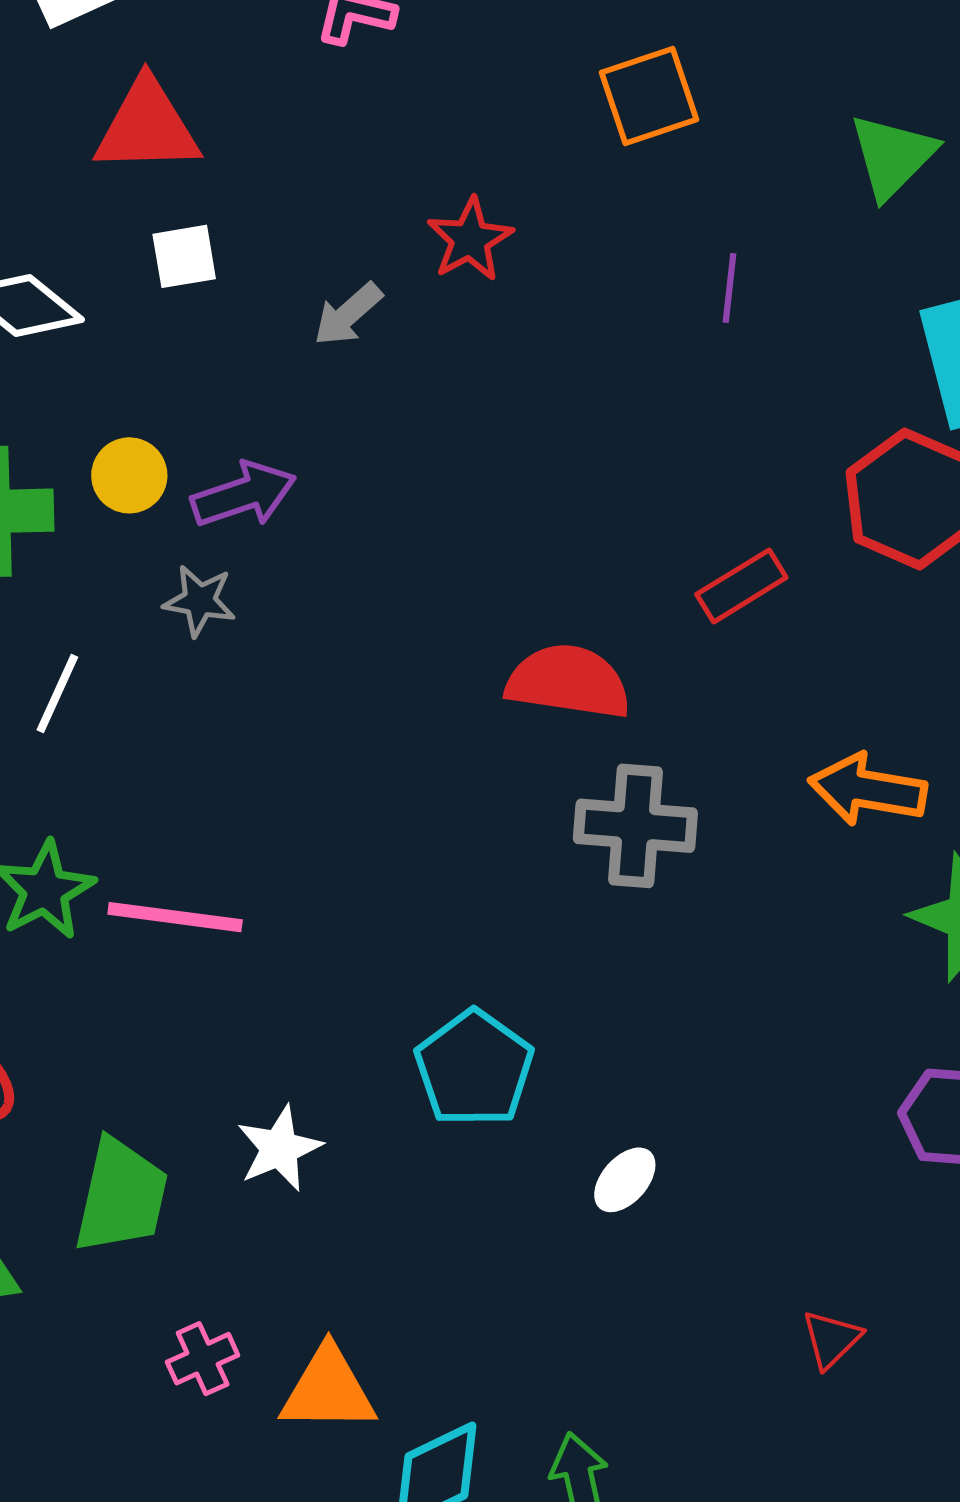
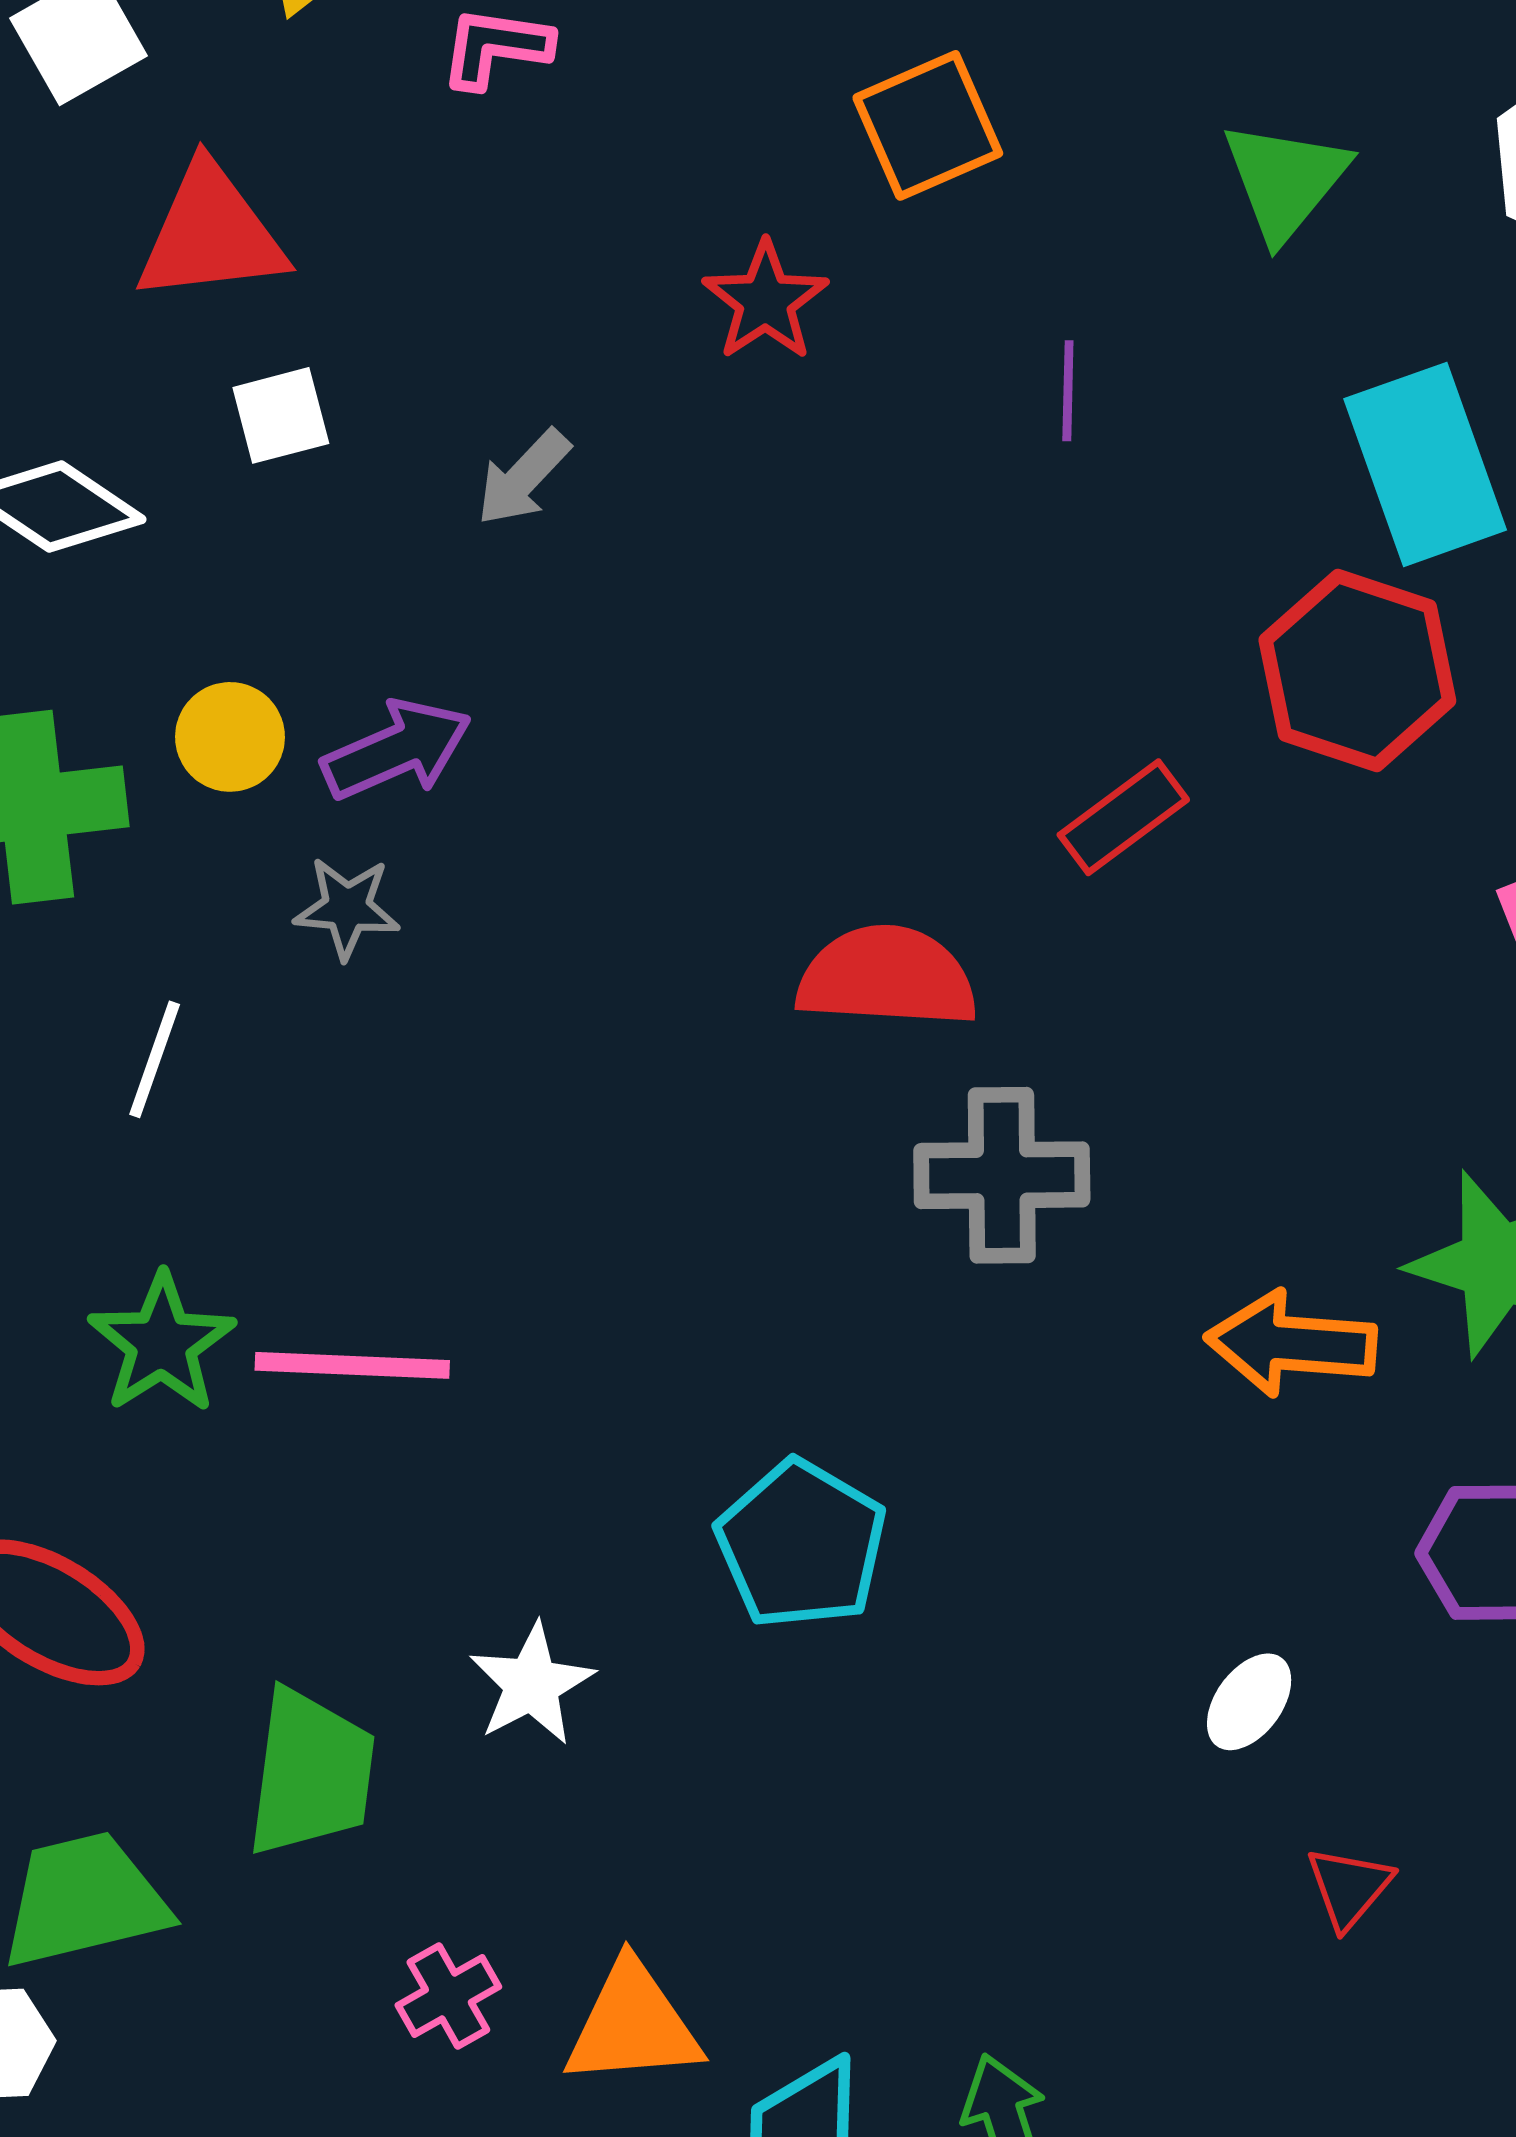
red star: (470, 239) -> (765, 301), moved
orange arrow: (868, 790) -> (1291, 1344), moved
white ellipse: (625, 1180) -> (1249, 1702), moved

